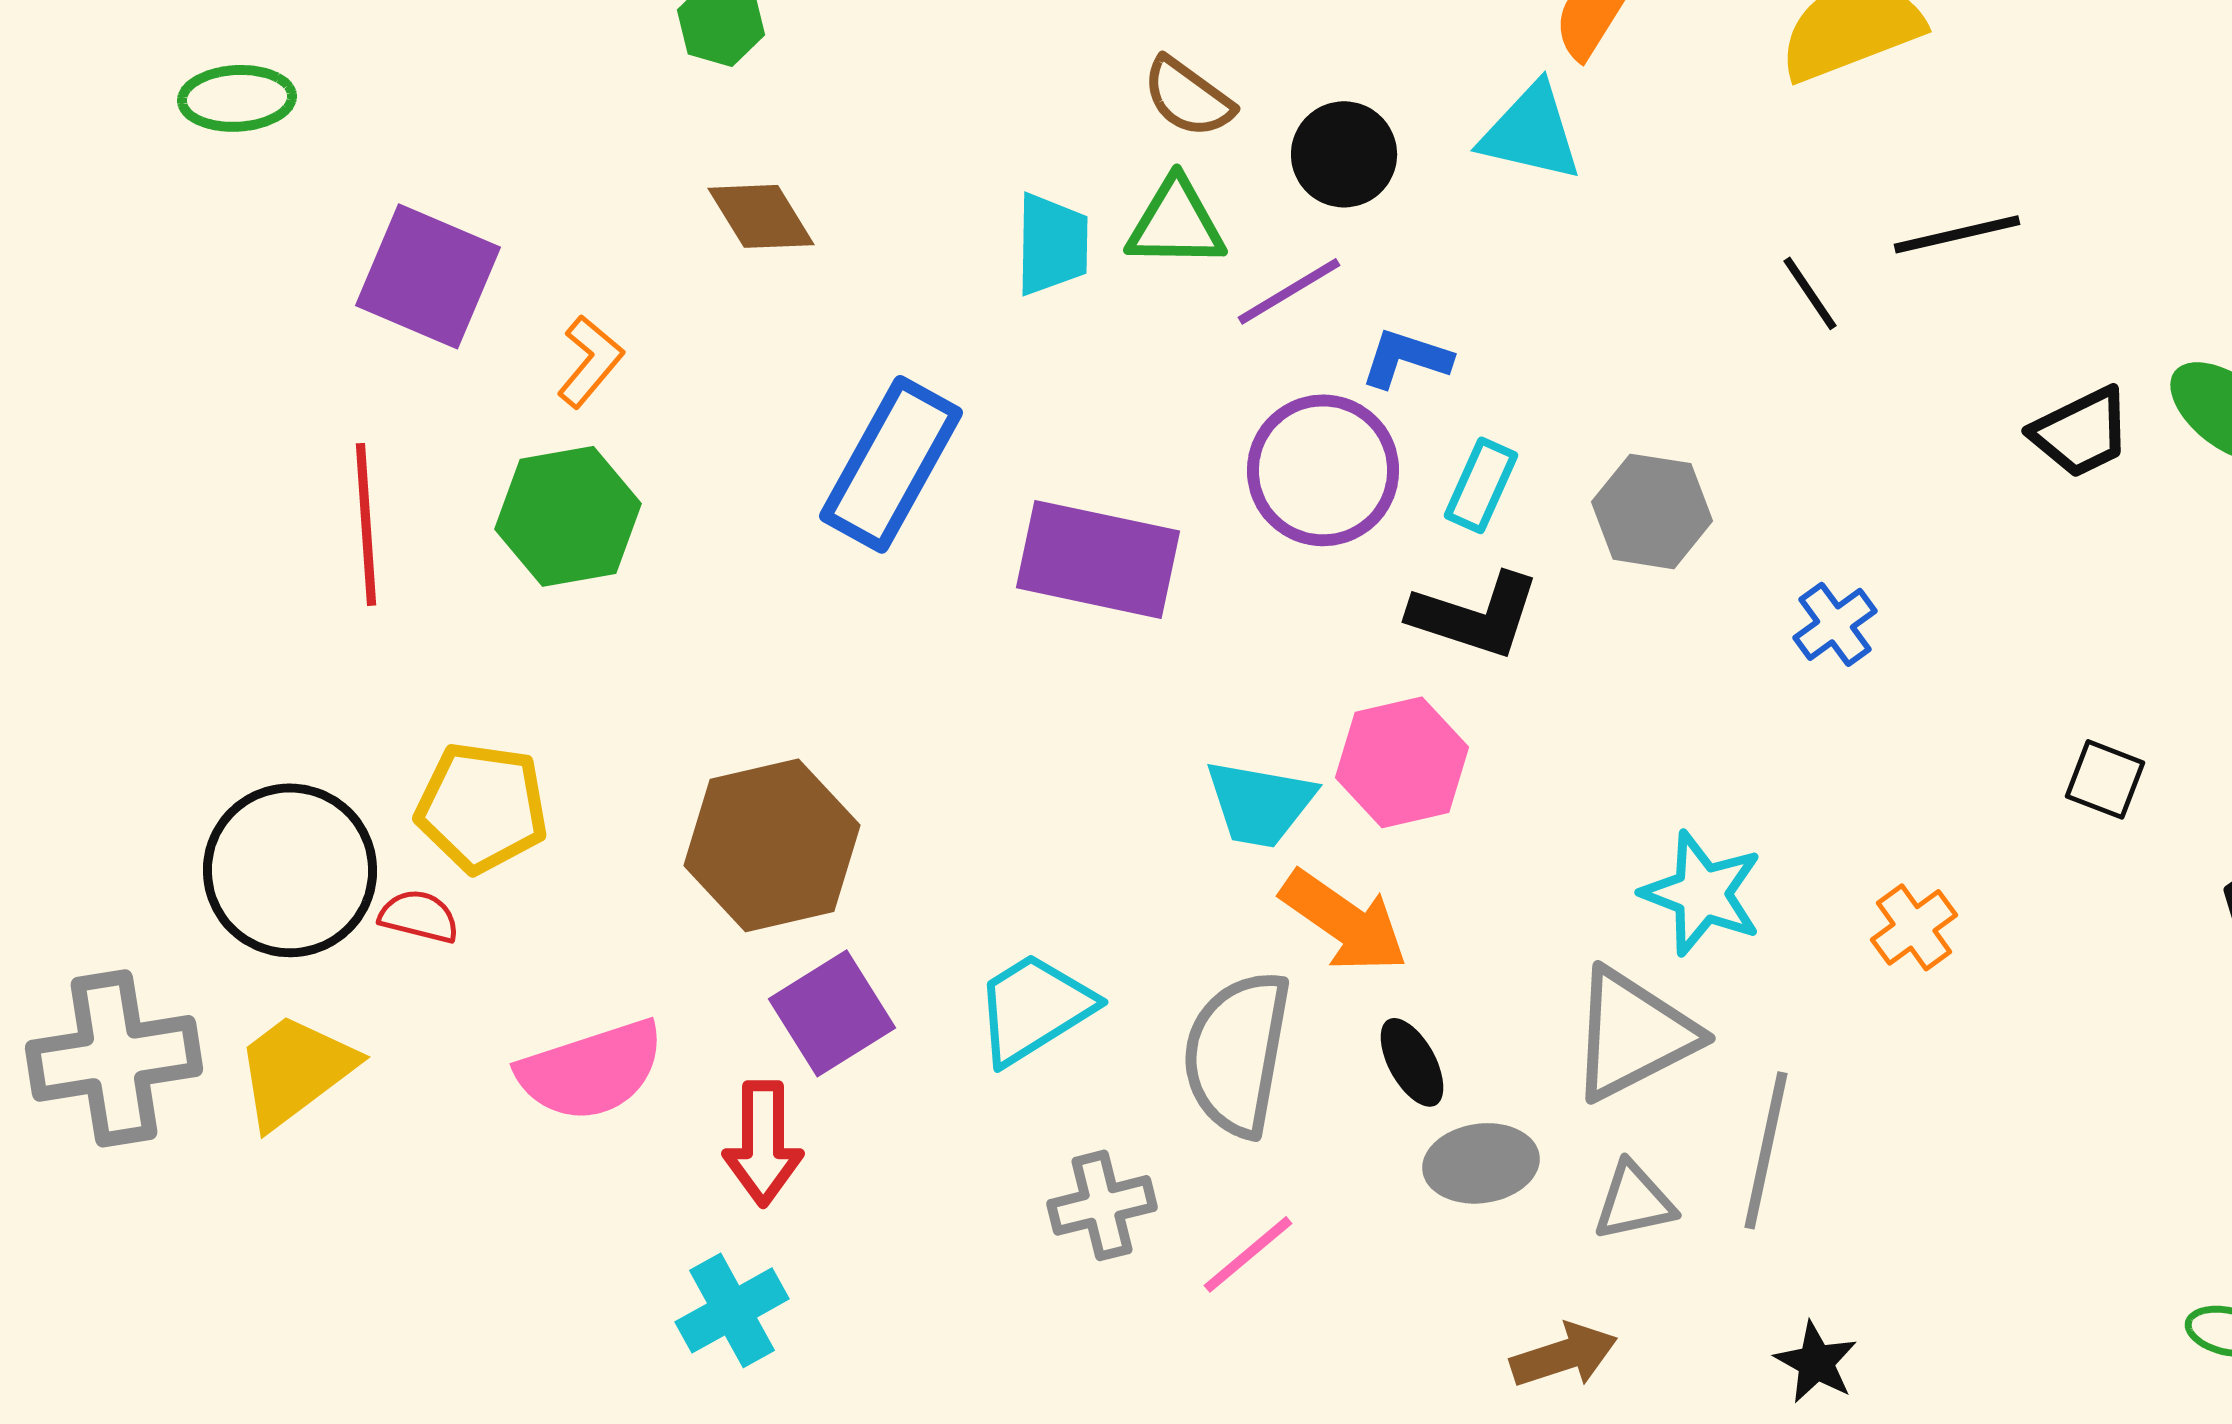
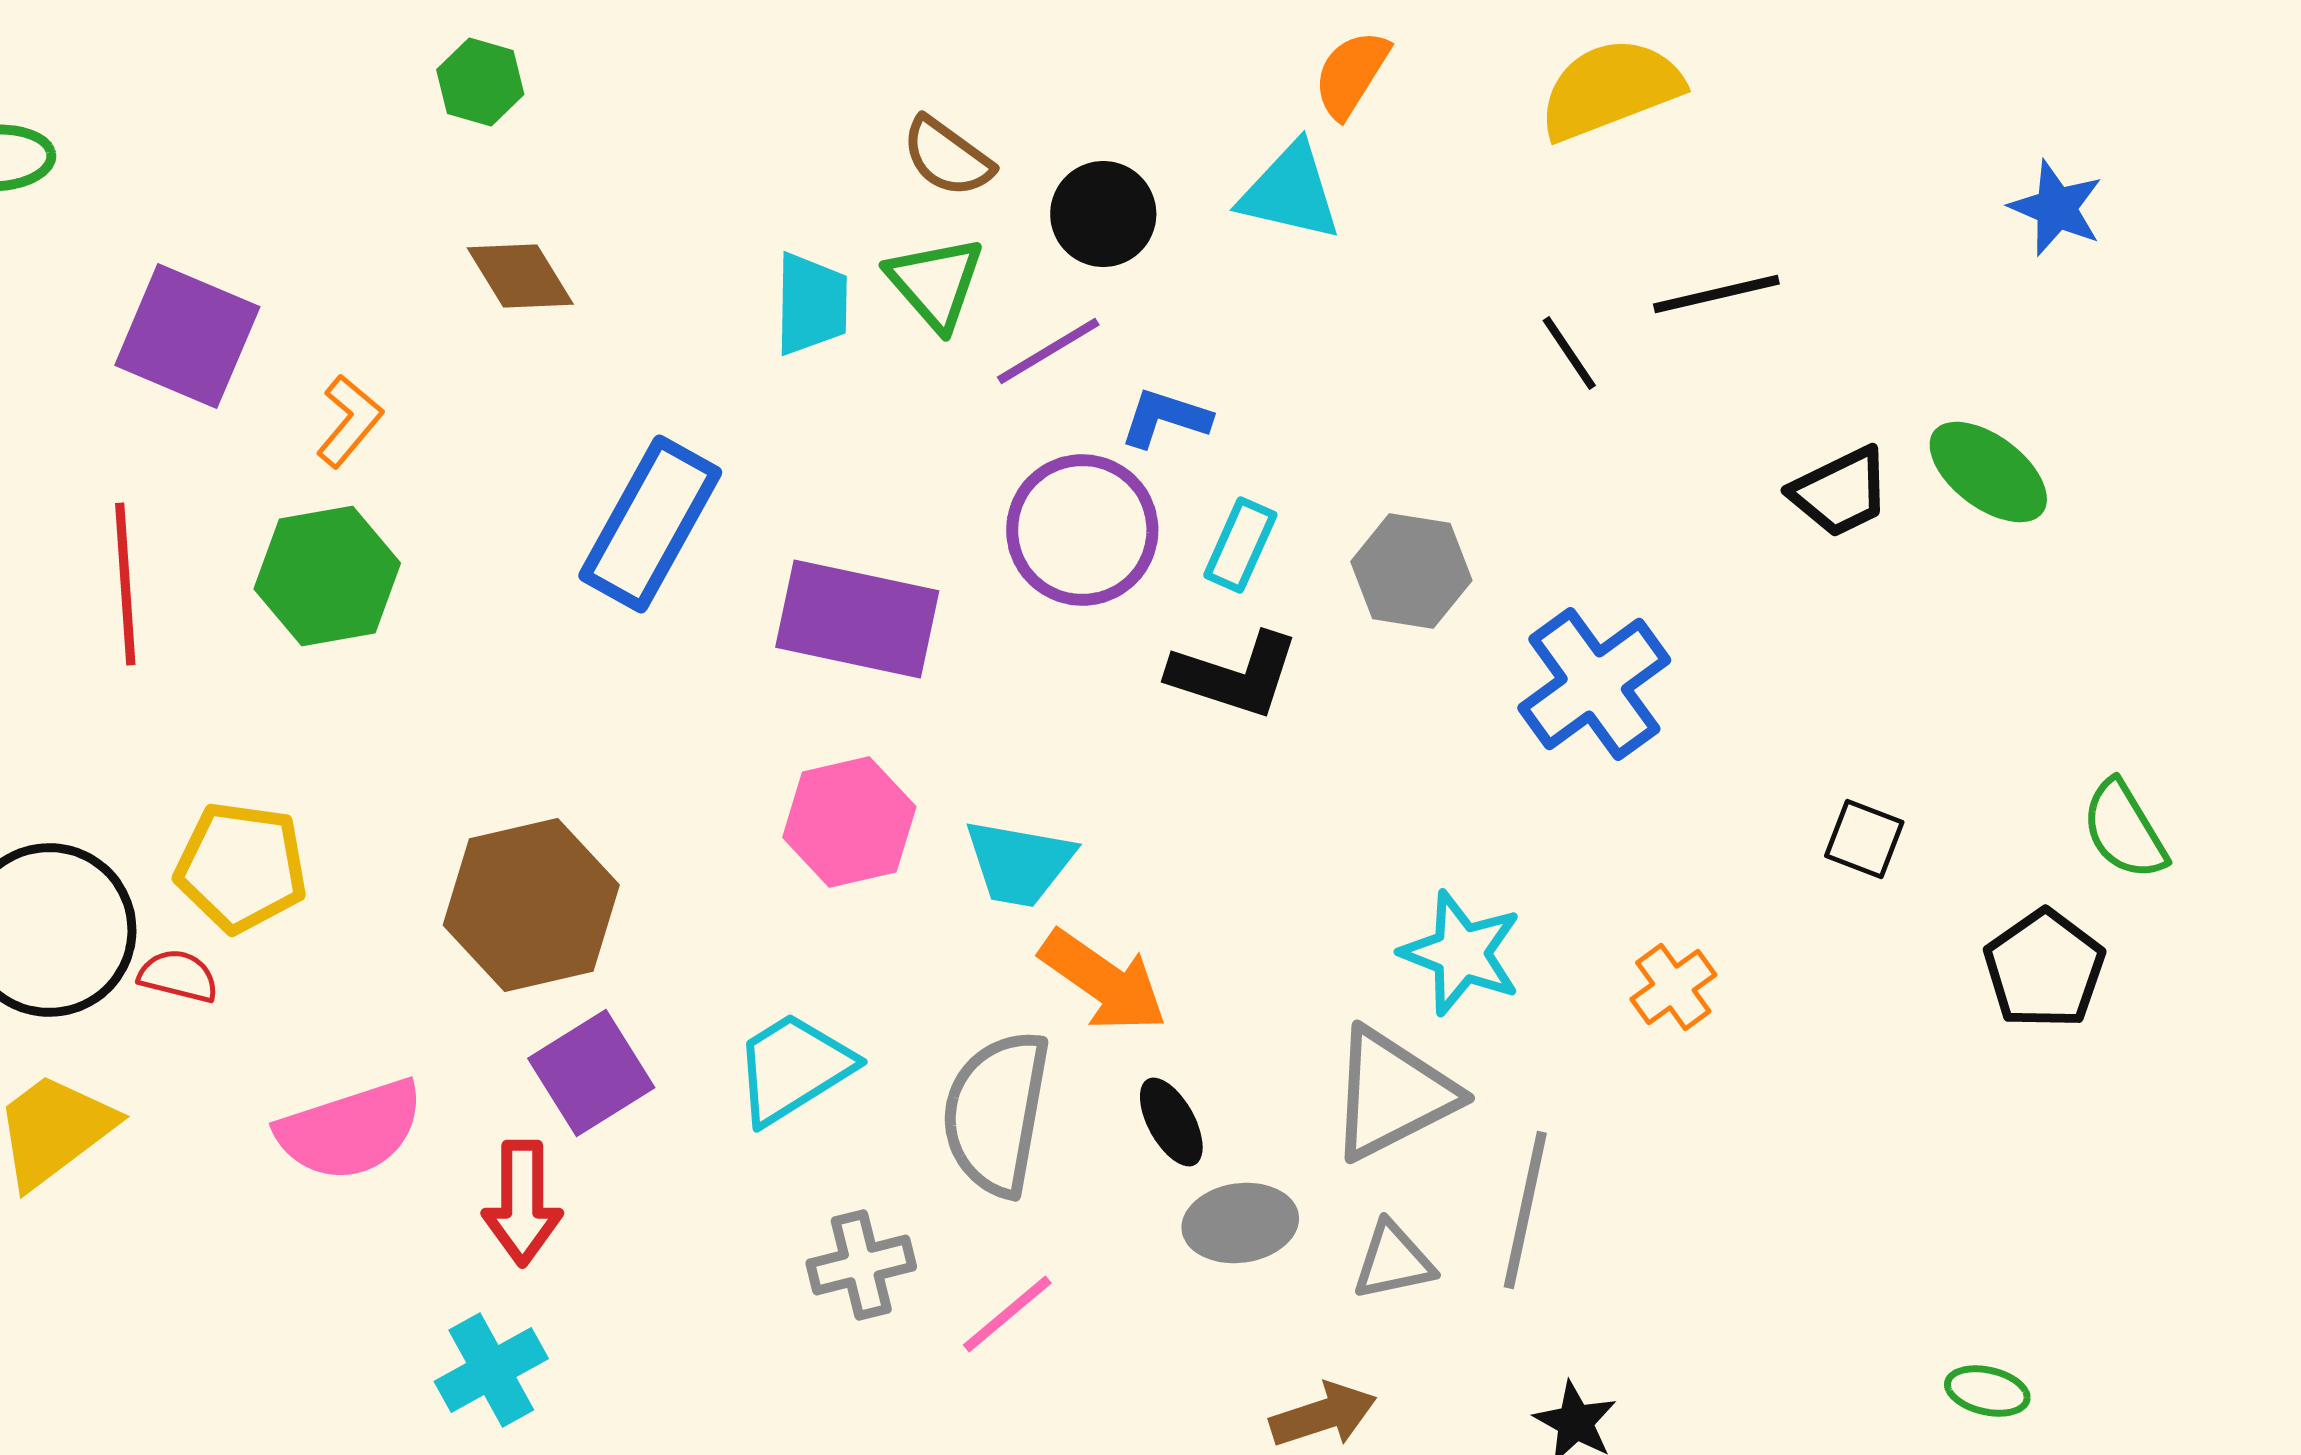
green triangle: (1176, 223) -> (935, 283), turned 48
blue cross: (1835, 624) -> (1594, 684), size x1.8
pink hexagon: (1402, 762) -> (849, 822), moved

